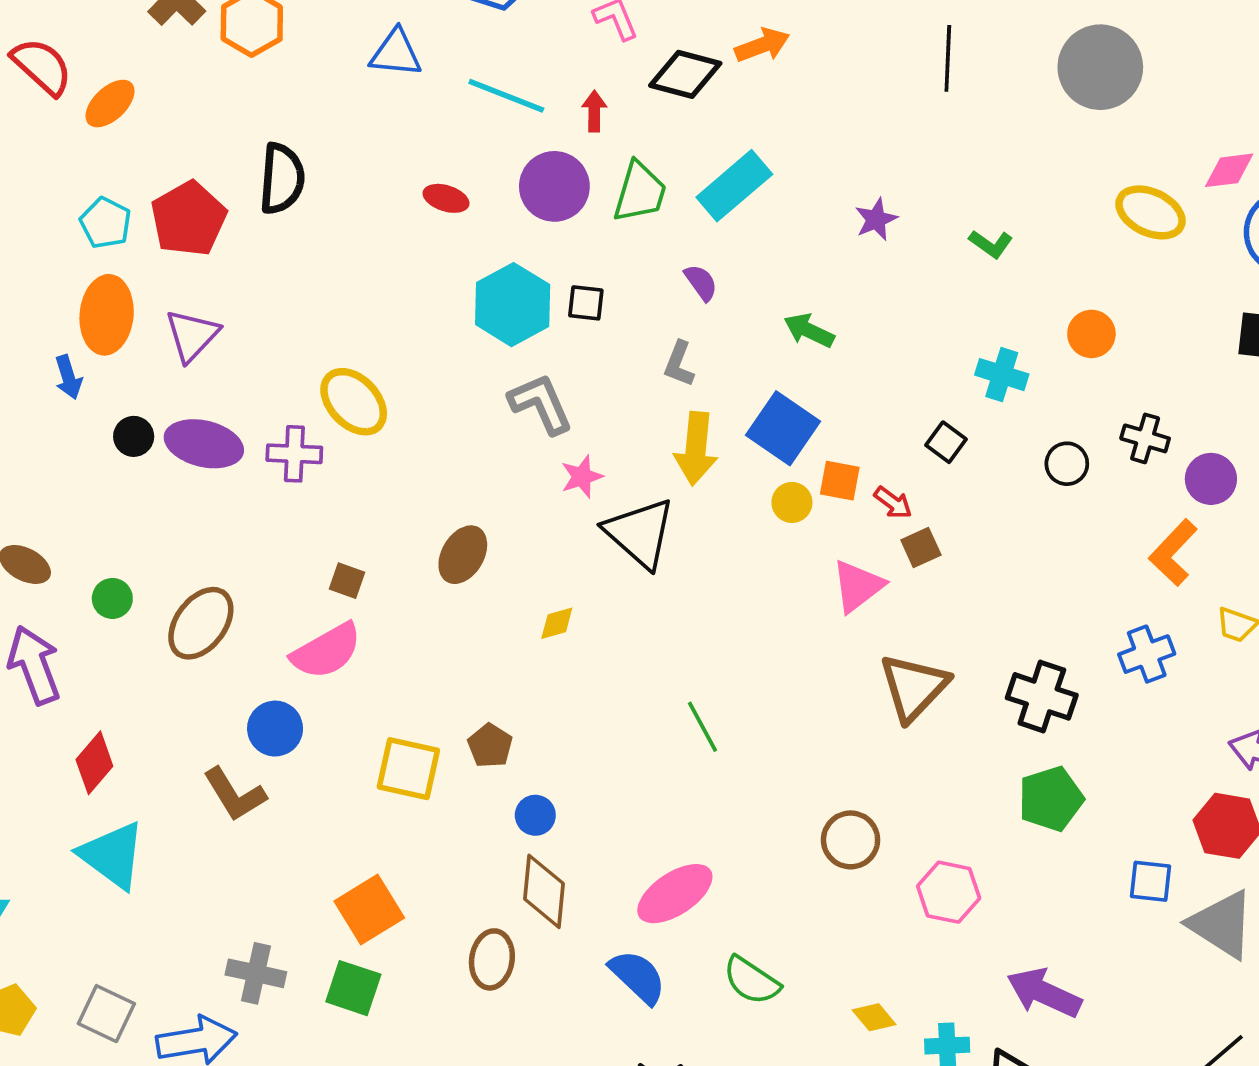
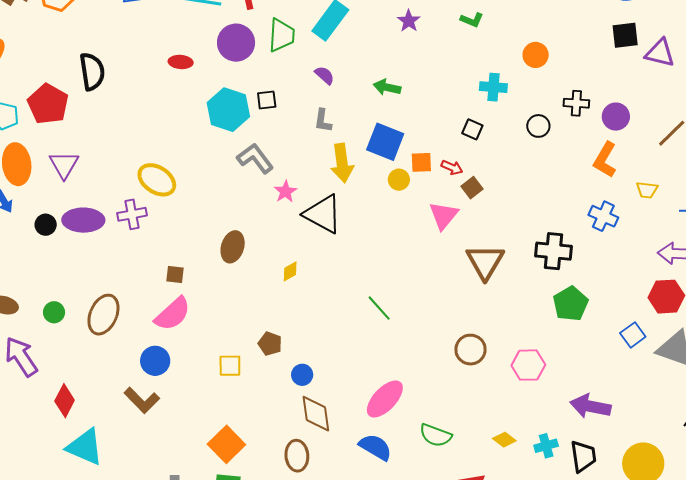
blue cross: (1147, 654) -> (603, 216), turned -32
yellow square: (408, 769) -> (230, 366), size x0.7
blue square: (1150, 881) -> (633, 335), turned -30

